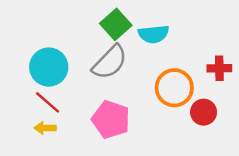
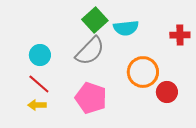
cyan circle: (49, 67) -> (40, 55), size x0.7
red cross: (219, 68) -> (180, 35), moved

